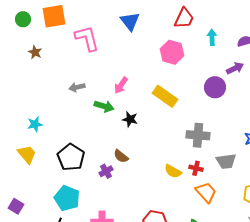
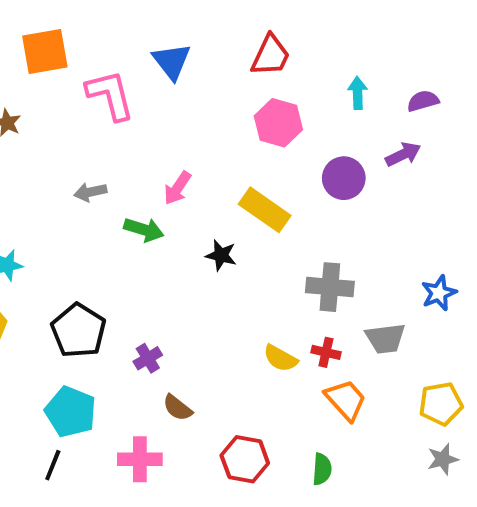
red trapezoid: (184, 18) -> (271, 55), moved
blue triangle: (130, 21) -> (172, 61), moved
purple circle: (215, 87) -> (344, 178), moved
black star: (130, 119) -> (221, 255), moved
brown semicircle: (121, 156) -> (177, 408), moved

